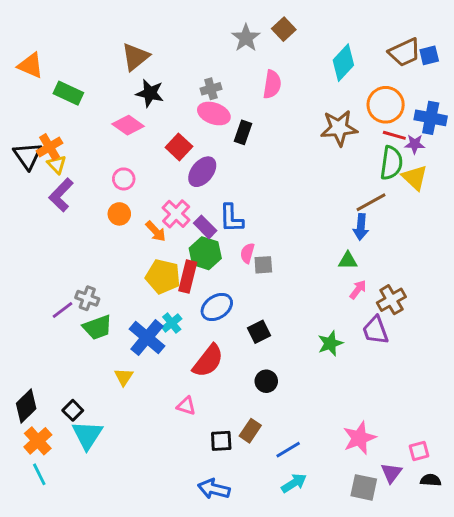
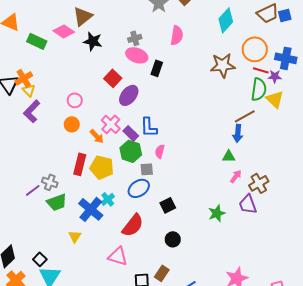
pink diamond: (128, 125) -> (64, 31), moved
gray square: (263, 265) -> (147, 169), moved
red rectangle: (188, 276) -> (80, 164), moved
pink triangle: (186, 406) -> (118, 256), size x1.5

